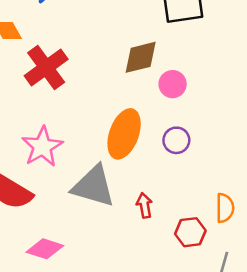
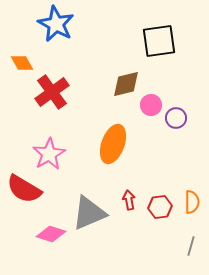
purple circle: (176, 140) -> (176, 118), moved
gray triangle: (93, 186) -> (89, 213), moved, turned -39
red hexagon: (190, 232) -> (160, 207), moved

